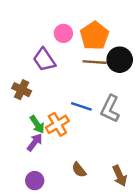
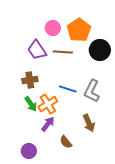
brown line: (95, 62) -> (63, 52), moved
brown cross: (22, 90) -> (30, 80), moved, turned -35
purple arrow: (35, 142) -> (48, 124), moved
brown arrow: (120, 176) -> (89, 123), moved

